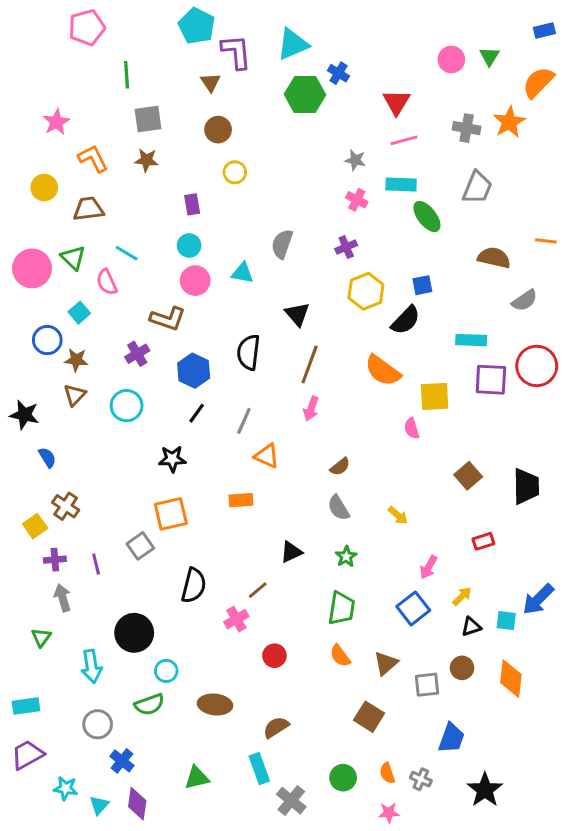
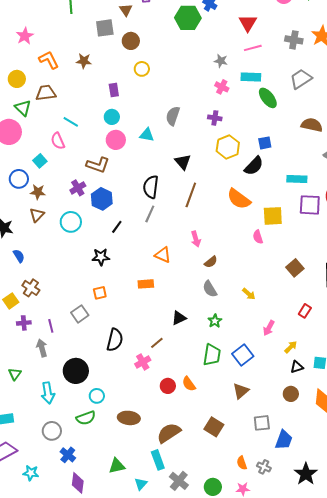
gray square: (148, 119) -> (105, 28), moved
gray trapezoid: (477, 188) -> (301, 79), turned -145
purple cross: (346, 247) -> (215, 118), turned 32
green triangle: (73, 258) -> (23, 108), moved
blue hexagon: (194, 371) -> (102, 199), moved
pink arrow: (311, 409) -> (196, 239), moved, turned -35
gray line: (244, 421) -> (150, 214), moved
orange square: (171, 514) -> (100, 293), size x0.6
red rectangle: (483, 541) -> (305, 311), turned -40
gray arrow: (63, 598) -> (42, 348), moved
blue square: (413, 608) -> (243, 355), moved
orange semicircle: (340, 656) -> (189, 384), moved
gray square: (427, 685) -> (262, 423), moved
brown square: (369, 717) -> (214, 427), moved
brown semicircle: (276, 727) -> (169, 433), size x1.4
green circle: (343, 778) -> (213, 487), moved
cyan triangle: (99, 805) -> (141, 484), moved

